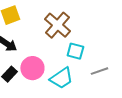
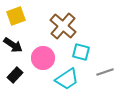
pink circle: (32, 68) -> (43, 58), moved

